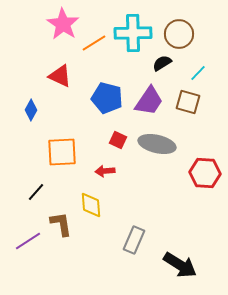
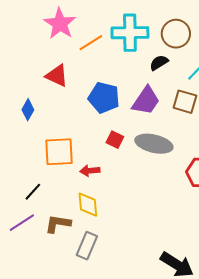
red arrow: (105, 171) -> (90, 171), moved
brown L-shape: (61, 224) -> (58, 224), turned -72
gray rectangle: (134, 240) -> (87, 246), moved
purple line: (28, 241) -> (22, 223), moved

